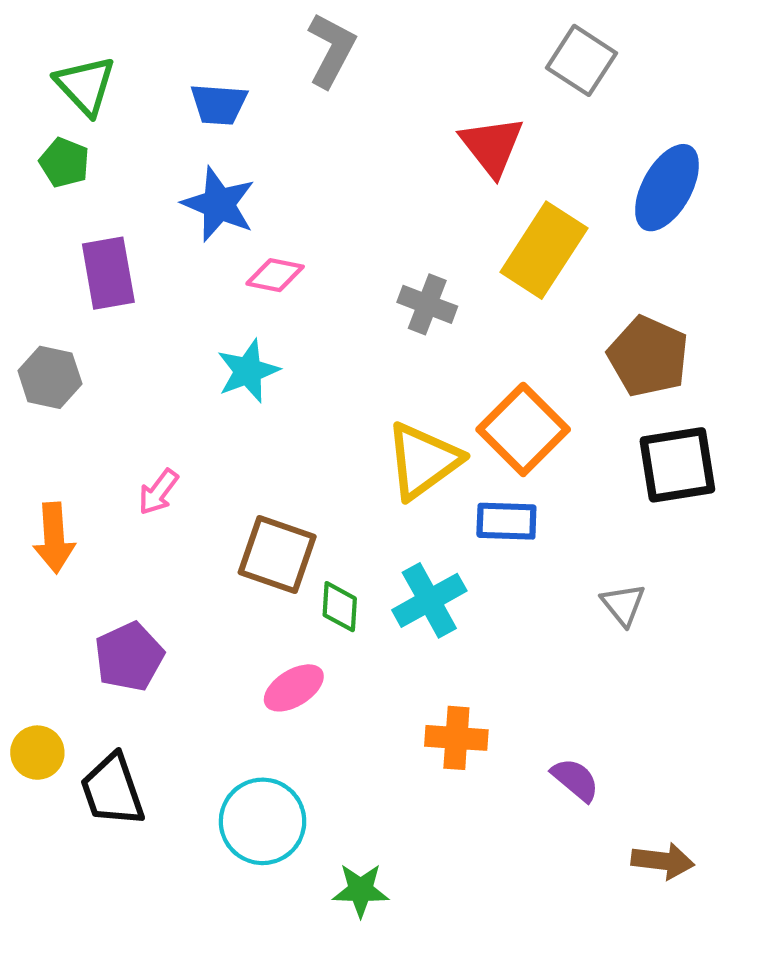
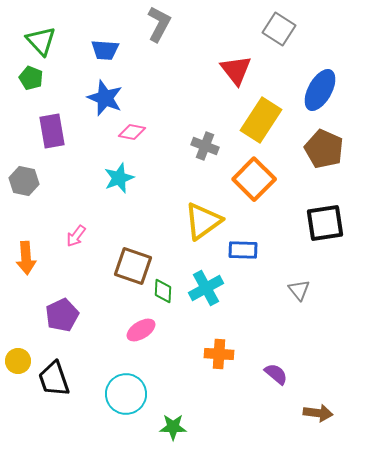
brown pentagon: (648, 356) -> (324, 149), moved
orange square: (523, 429) -> (254, 179), moved

